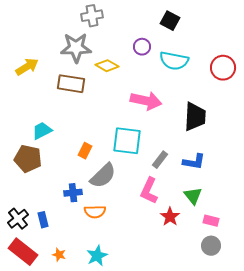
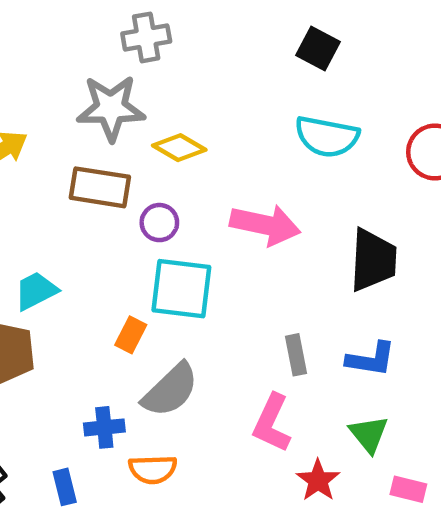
purple circle: (142, 47) -> (159, 223), moved
cyan square: (127, 141) -> (181, 289), moved
gray rectangle: (160, 160) -> (296, 355), turned -48
blue rectangle: (43, 220) -> (65, 487), moved

